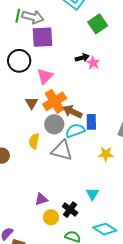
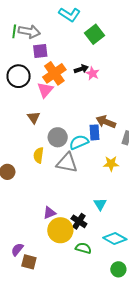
purple square: (42, 37) -> (40, 51), size x0.7
orange cross: (55, 101) -> (54, 73), moved
brown arrow: (72, 112) -> (106, 122), moved
yellow circle: (51, 217) -> (60, 230), size x1.6

